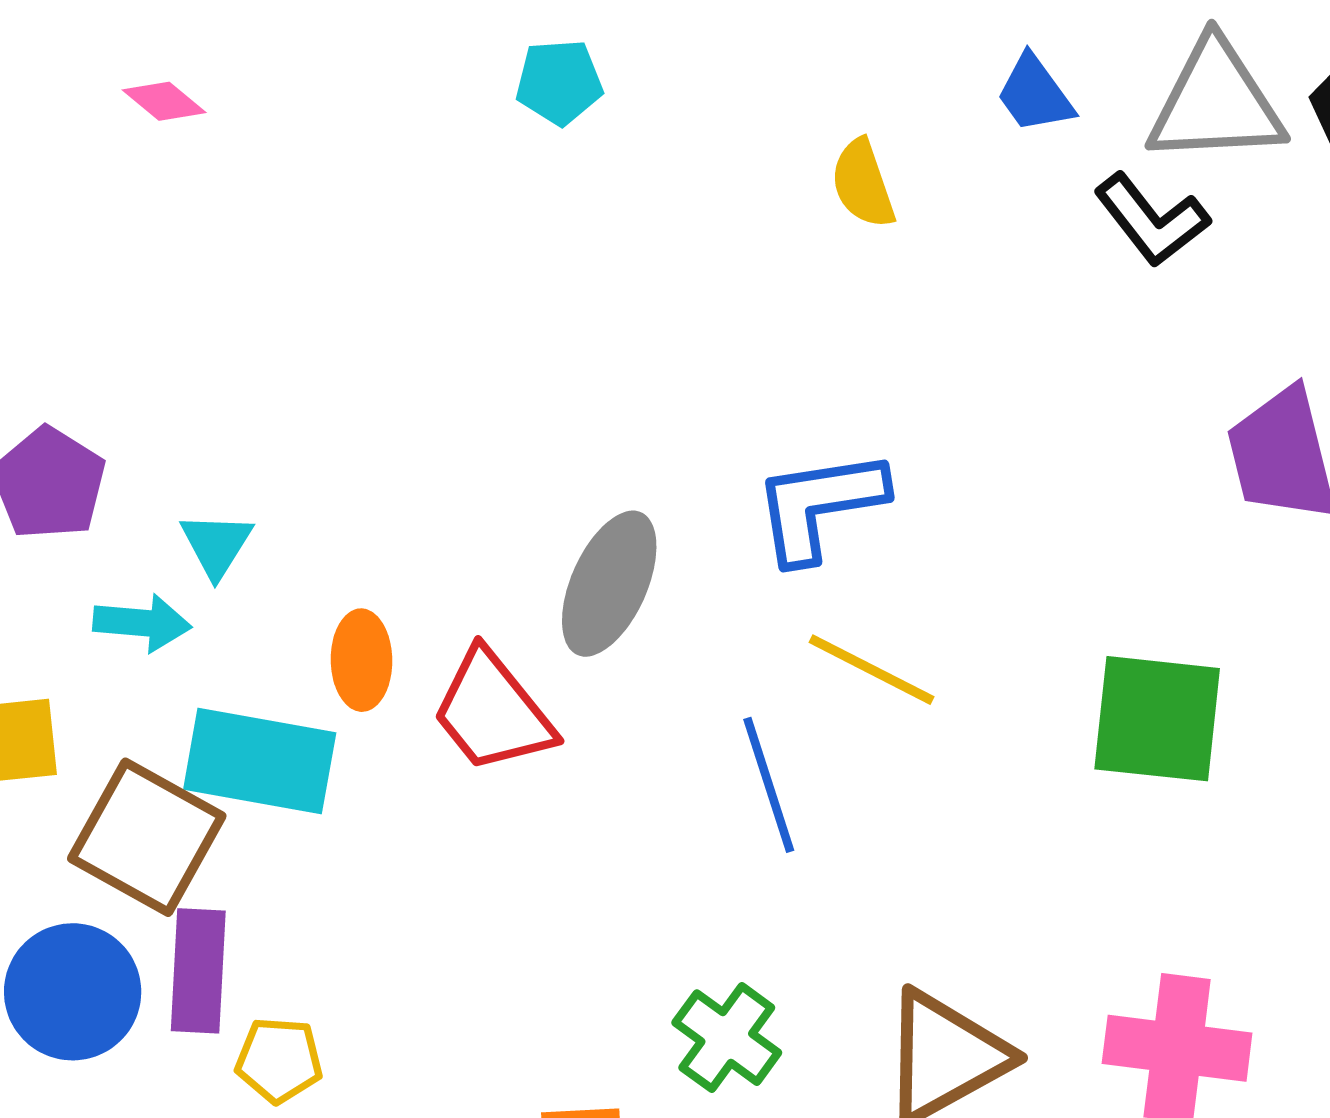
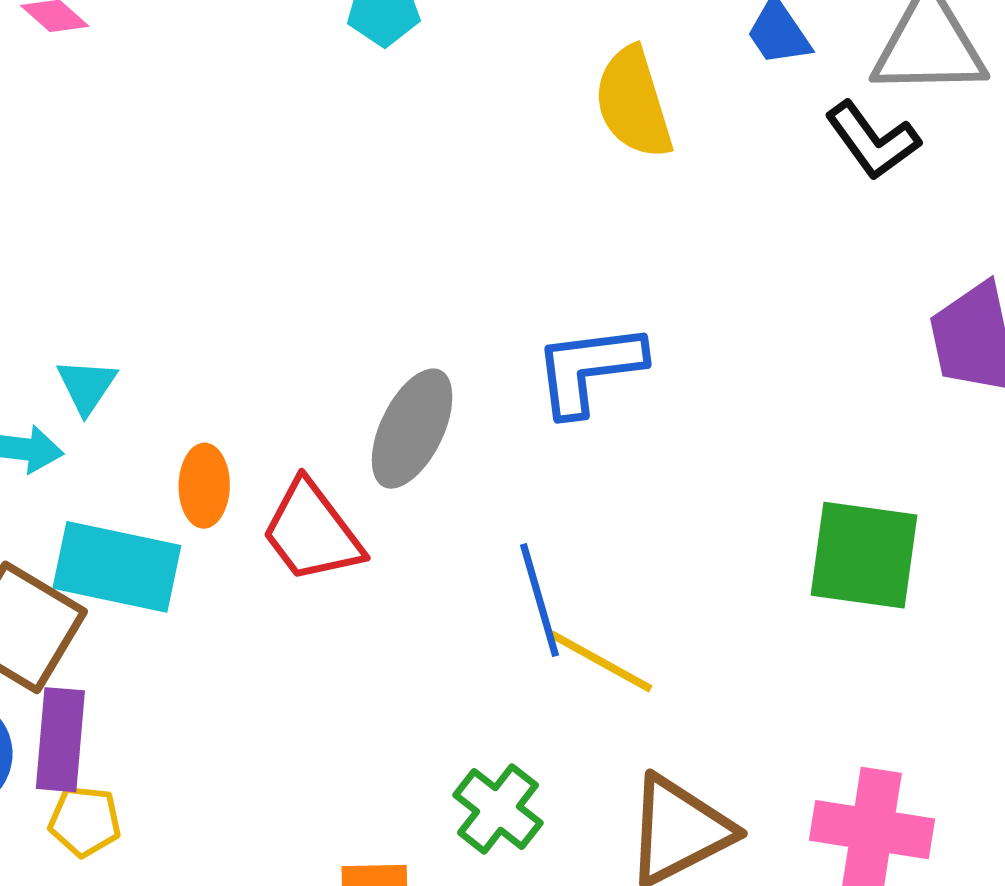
yellow semicircle: (863, 184) -> (633, 103), size x1.5
yellow line: (871, 670) -> (601, 661), moved
yellow pentagon: (279, 1060) -> (85, 821), moved

